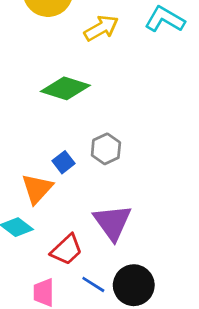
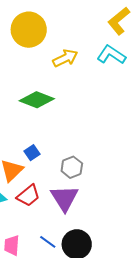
gray hexagon: (106, 149) -> (72, 167), moved
red trapezoid: (67, 250) -> (28, 196), moved

